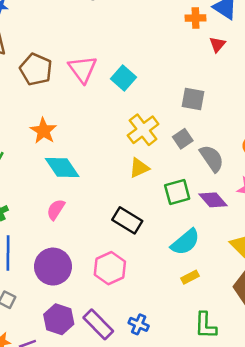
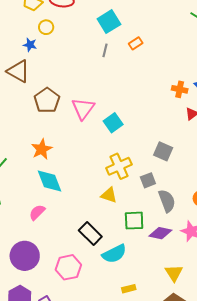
yellow triangle: (139, 168) -> (109, 195), turned 30
purple diamond: (213, 200) -> (160, 233), turned -50
cyan semicircle: (185, 242) -> (114, 254), moved

